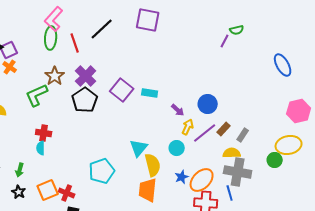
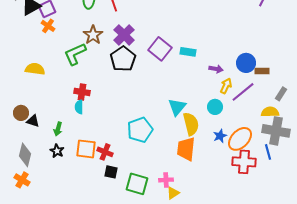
purple arrow: (178, 110) -> (216, 69), turned -32
brown rectangle: (224, 129) -> (262, 71), moved, turned 48
orange square: (48, 190) -> (86, 149), turned 30

